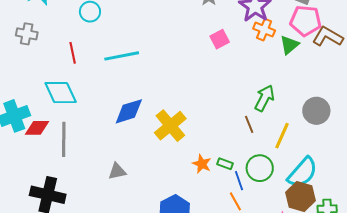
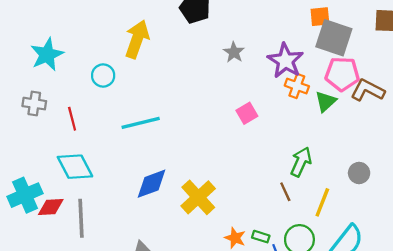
pink square: (220, 39) -> (247, 113), moved
red line: (73, 53) -> (72, 119), moved
gray circle: (316, 111) -> (359, 173), size x0.7

